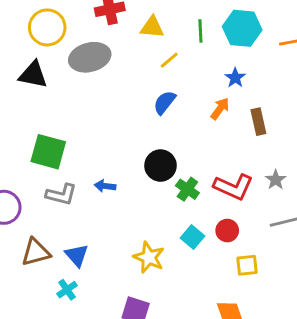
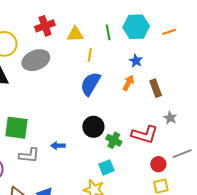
yellow line: (169, 60) -> (90, 55), turned -32
blue semicircle: (165, 102) -> (90, 84), size x1.4
gray star: (276, 180) -> (170, 118), moved
red circle: (227, 231) -> (158, 164), moved
cyan square: (192, 237) -> (106, 167), moved, turned 35

